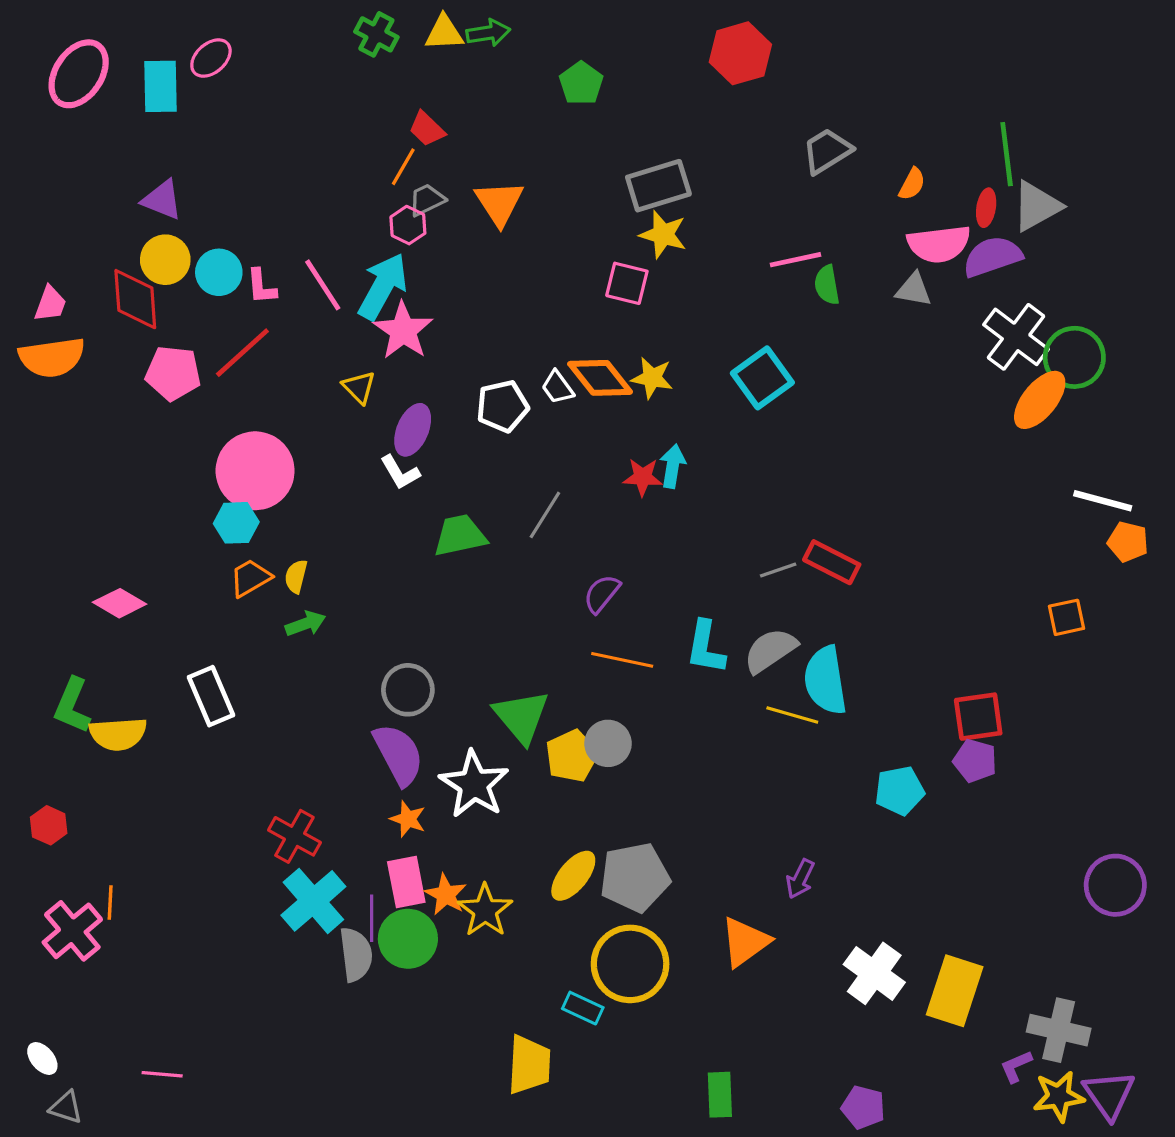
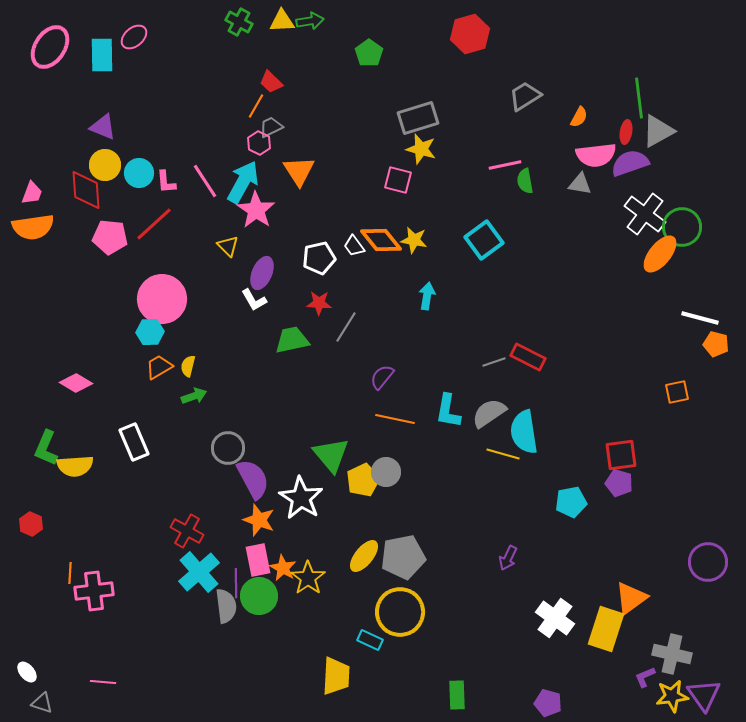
orange triangle: (499, 203) -> (299, 171), moved
red star: (643, 477) -> (319, 303), moved
gray circle: (408, 690) -> (228, 448), moved
orange star: (408, 819) -> (259, 520), size x1.4
pink cross: (72, 931) -> (94, 591), moved, turned 33
orange triangle: (745, 942) -> (631, 598), moved

